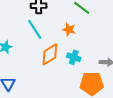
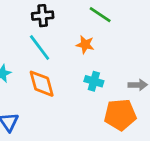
orange diamond: (50, 54) -> (42, 84), moved, turned -70

